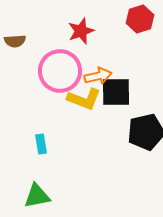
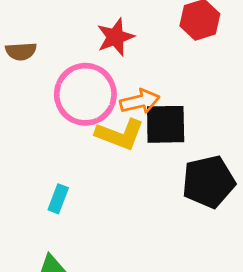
cyan rectangle: (41, 144) -> (58, 199), turned 30

